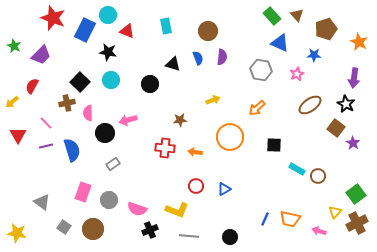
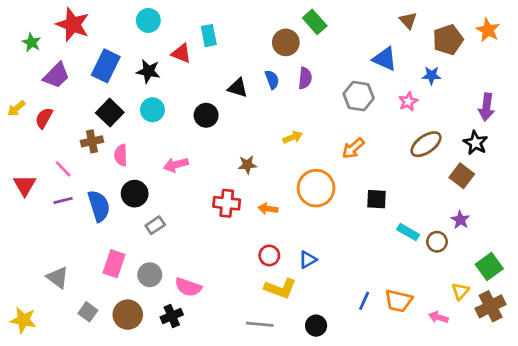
green rectangle: (272, 16) -> (315, 22), moved
cyan rectangle: (166, 26) -> (209, 36), moved
blue rectangle: (85, 30) -> (106, 66), moved
red triangle: (127, 31) -> (181, 53), moved
orange star: (359, 42) -> (488, 30), moved
green star: (14, 46) -> (32, 42), moved
yellow arrow: (12, 102) -> (16, 108), moved
black circle: (105, 133) -> (135, 194), moved
purple star: (353, 143) -> (460, 220), moved
yellow L-shape: (177, 210) -> (280, 288), moved
black cross: (150, 230) -> (172, 316), moved

